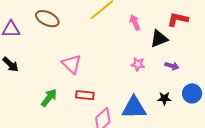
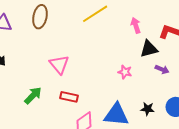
brown ellipse: (47, 19) -> (40, 17), turned 70
pink arrow: (135, 22) -> (136, 25), moved
purple arrow: (172, 66) -> (162, 69), moved

